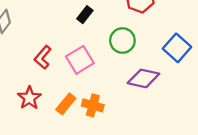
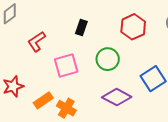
black rectangle: (85, 15) -> (81, 28), turned -35
red L-shape: (43, 57) -> (37, 42), moved

